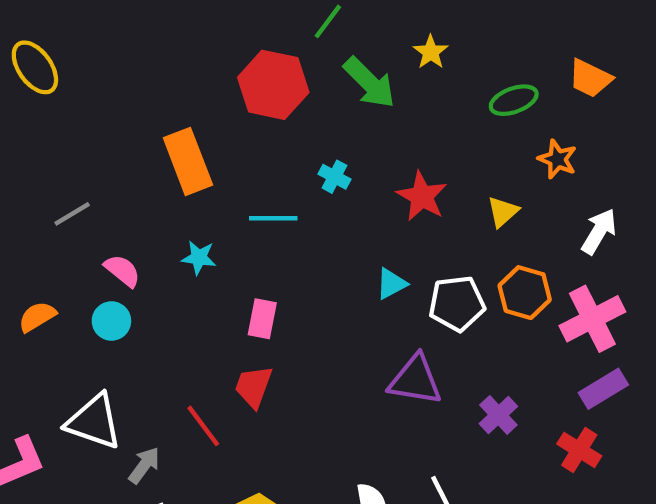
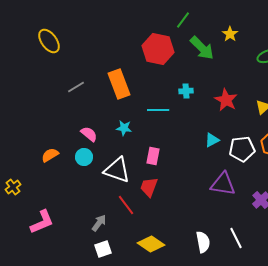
cyan cross: (334, 177) -> (186, 91), turned -32
gray line: (72, 214) -> (76, 87), moved
white triangle: (94, 422) -> (117, 170), moved

